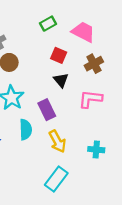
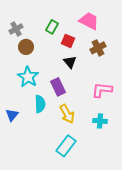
green rectangle: (48, 24) -> (52, 27), moved, turned -32
pink L-shape: (90, 99) -> (102, 90), moved

